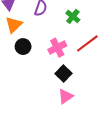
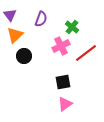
pink cross: (57, 48) -> (61, 46), moved
black square: (64, 74) -> (63, 82), turned 35

